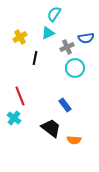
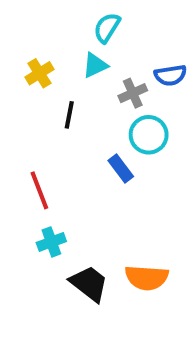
blue rectangle: (65, 105) -> (121, 169), moved
cyan cross: (14, 118) -> (51, 242), moved, turned 32
black trapezoid: (51, 128) -> (89, 284), moved
orange semicircle: (74, 140) -> (147, 278), size x1.5

